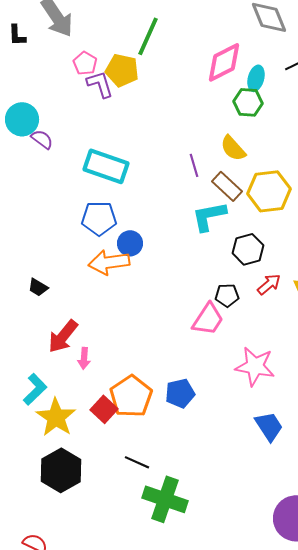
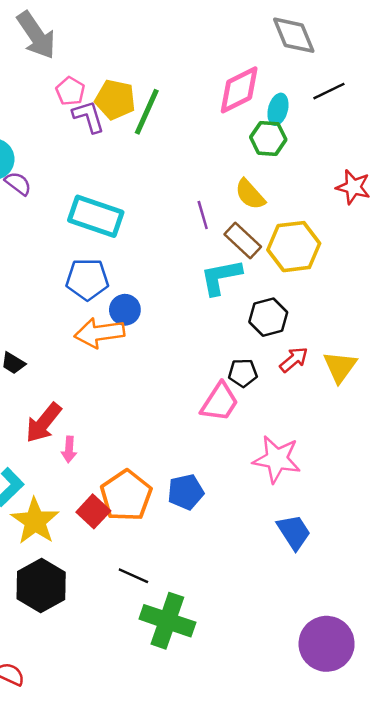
green line: (148, 36) -> (147, 112), moved

